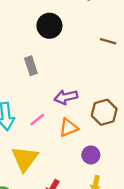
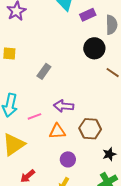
black circle: (49, 26) -> (94, 48), moved
gray rectangle: (31, 66) -> (44, 71), turned 35

